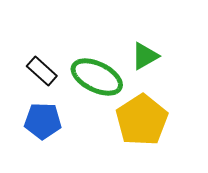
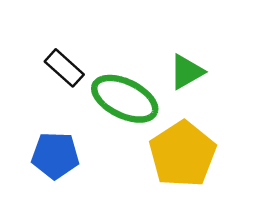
black rectangle: (42, 71) -> (64, 68), moved

